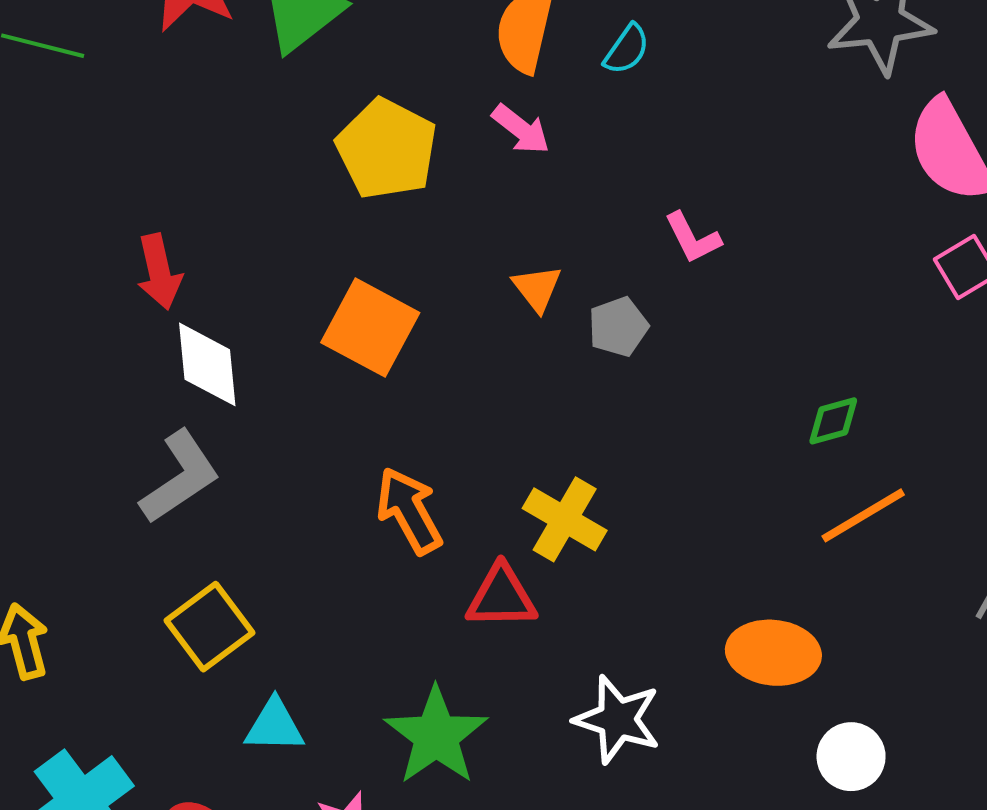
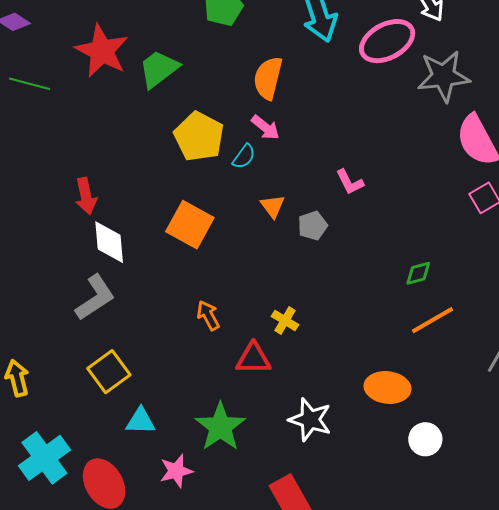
cyan semicircle: (627, 49) -> (244, 157), moved
orange arrow: (409, 511) -> (208, 315), size x0.7
yellow cross: (565, 519) -> (285, 320), size x0.7

